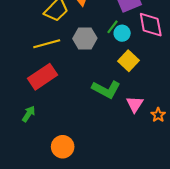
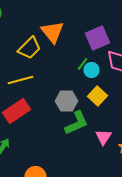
gray hexagon: (85, 38) -> (66, 101), moved
green L-shape: (106, 89) -> (76, 123), turned -52

